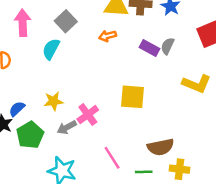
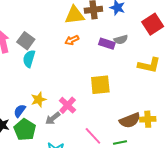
gray square: (66, 21) -> (26, 41), moved
gray semicircle: (168, 46) -> (121, 40), turned -120
blue semicircle: (17, 109) -> (20, 111), moved
yellow cross: (179, 169) -> (148, 119), moved

